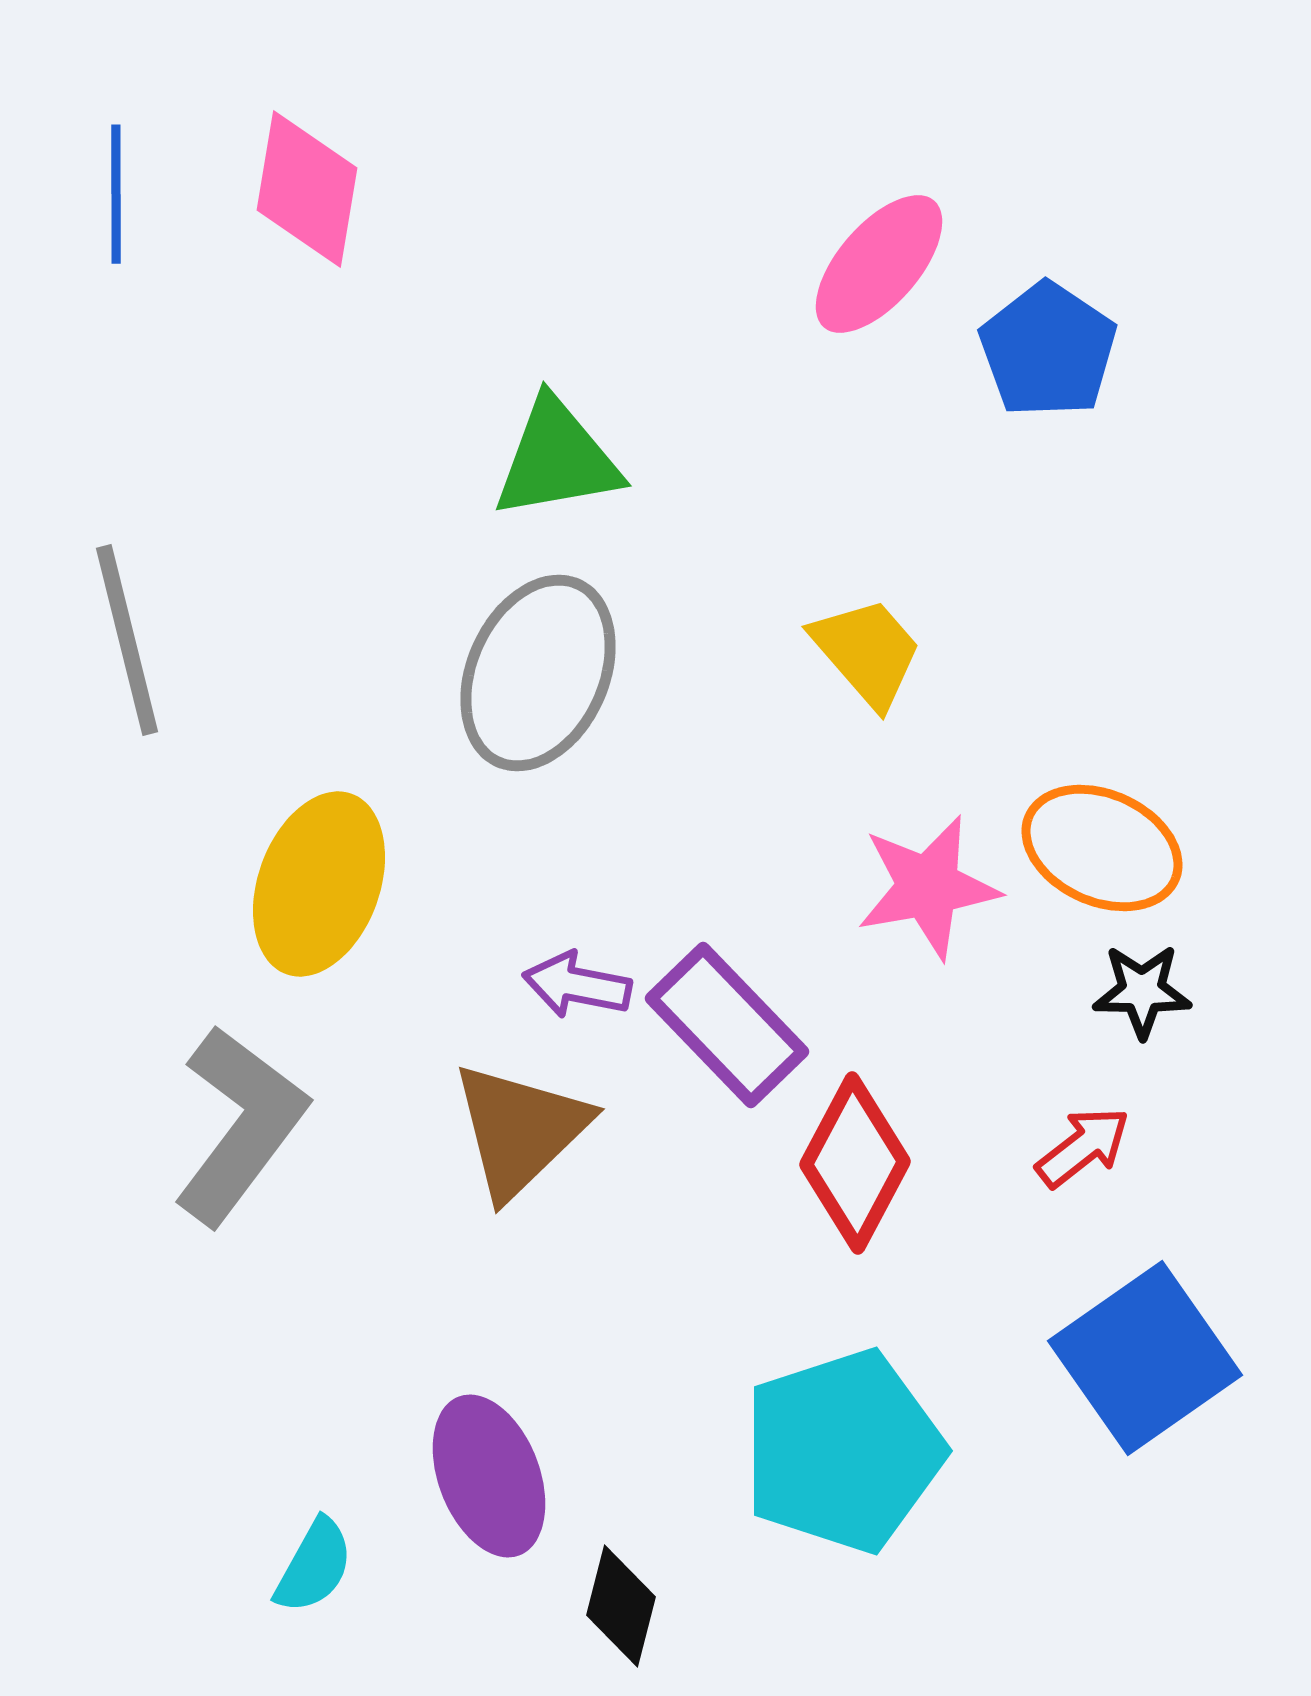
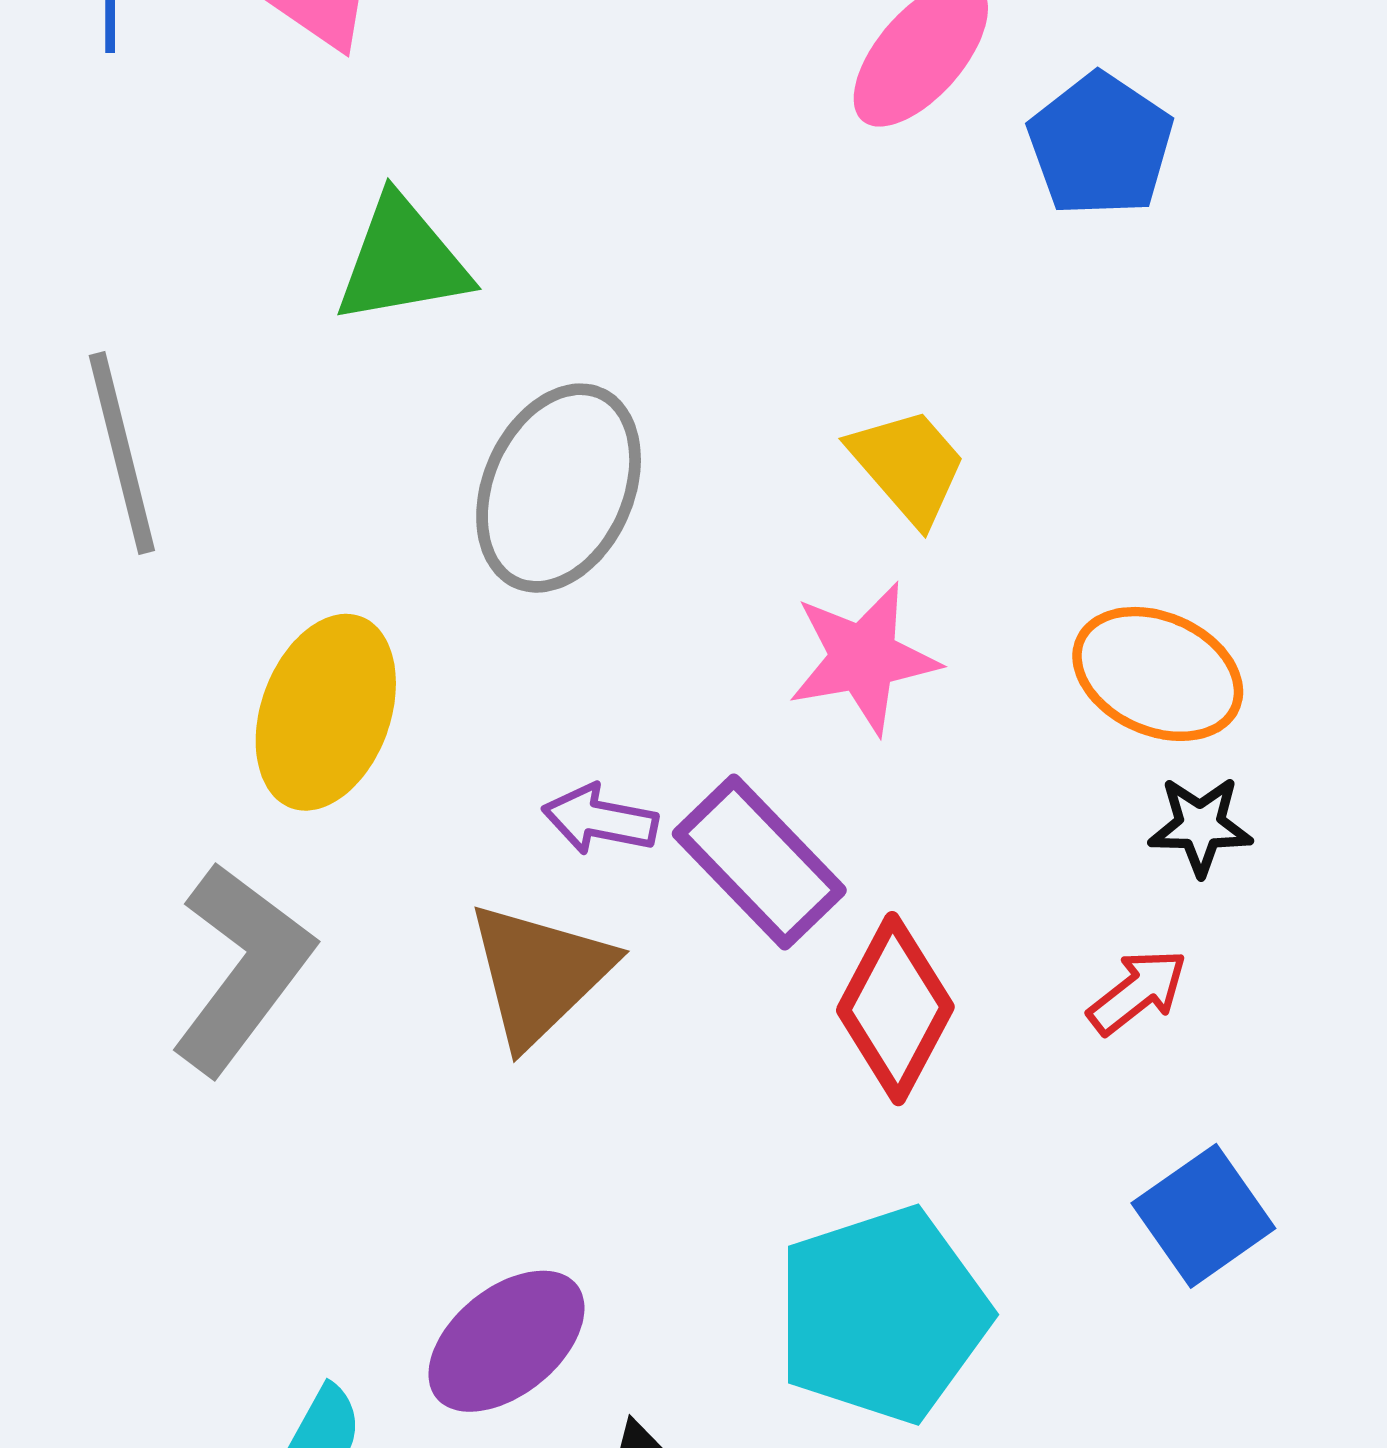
green triangle: (557, 459) -> (402, 261), moved
pink star: (928, 887) -> (863, 658), moved
blue square: (1145, 1358) -> (1203, 1216), size x0.7
purple ellipse: (489, 1476) -> (506, 1341), turned 72

